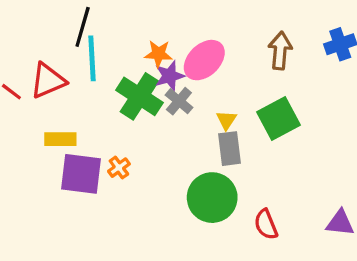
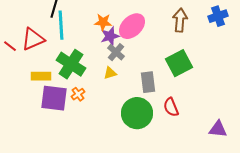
green cross: (139, 96) -> (71, 64), moved
yellow triangle: (226, 120) -> (110, 73), moved, turned 40
red semicircle: (266, 224) -> (171, 107), moved

